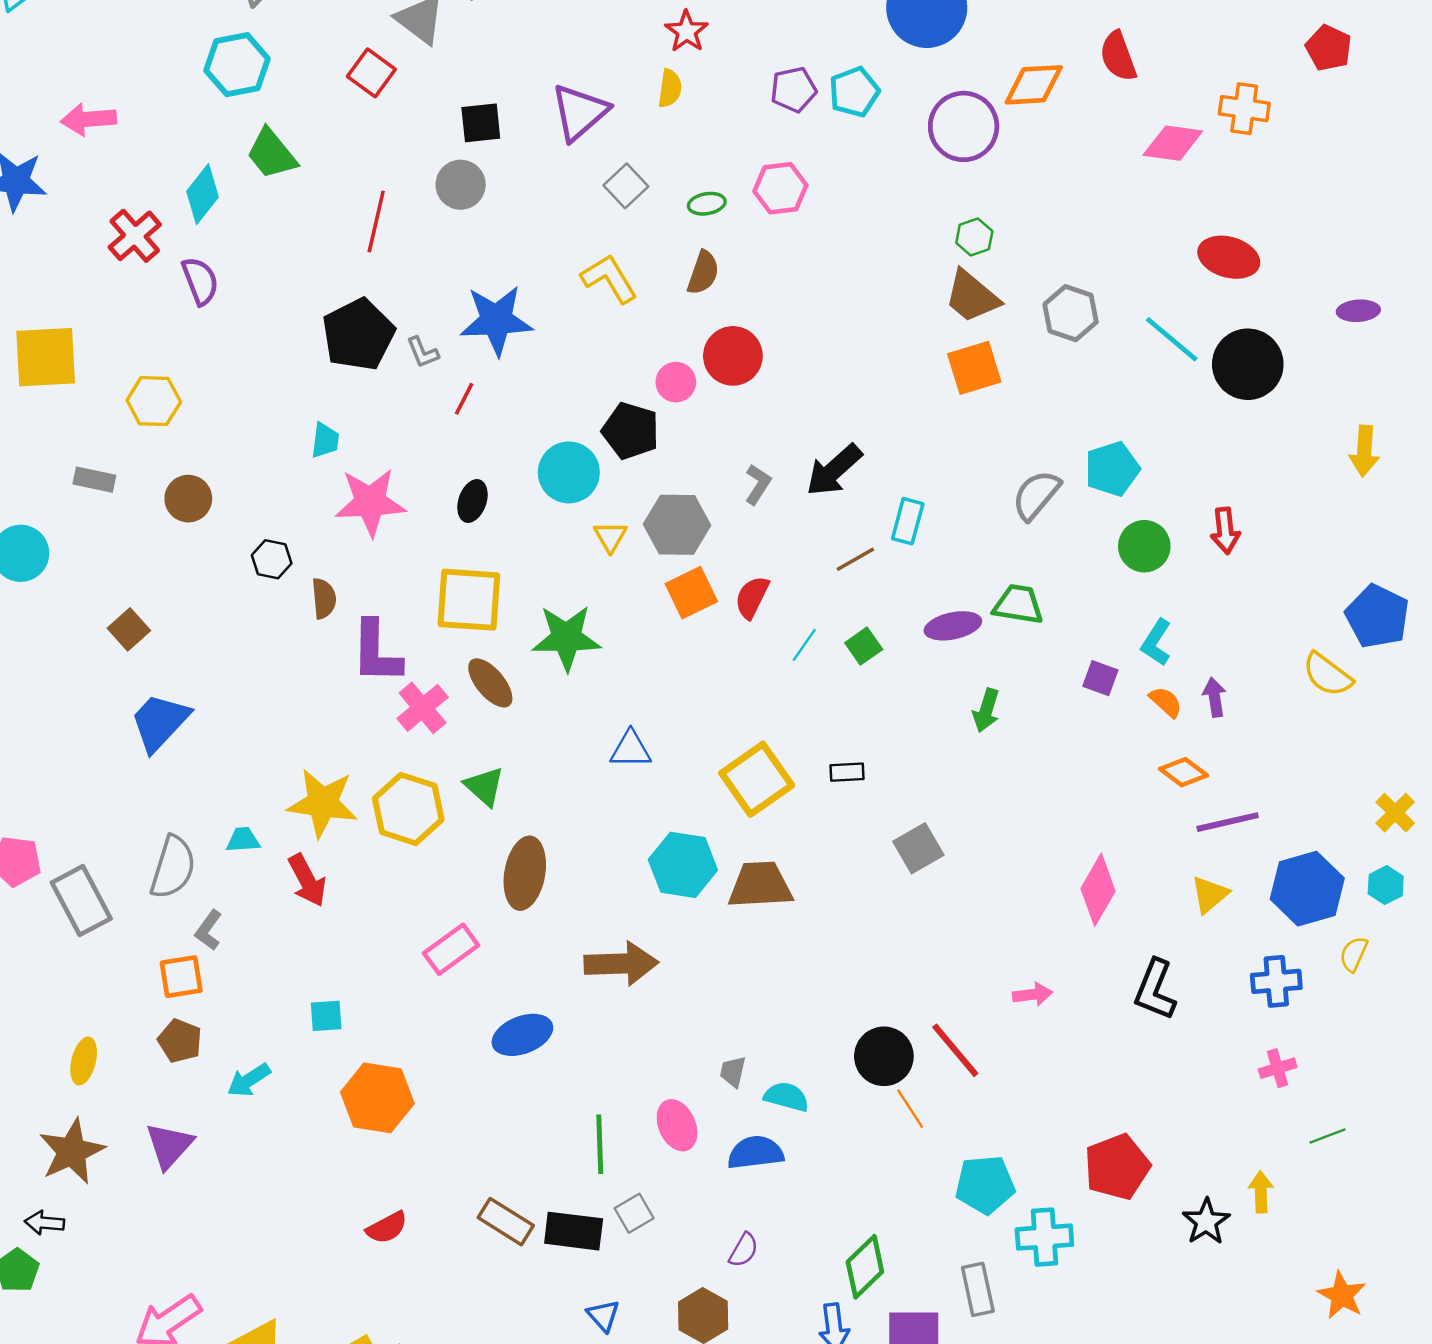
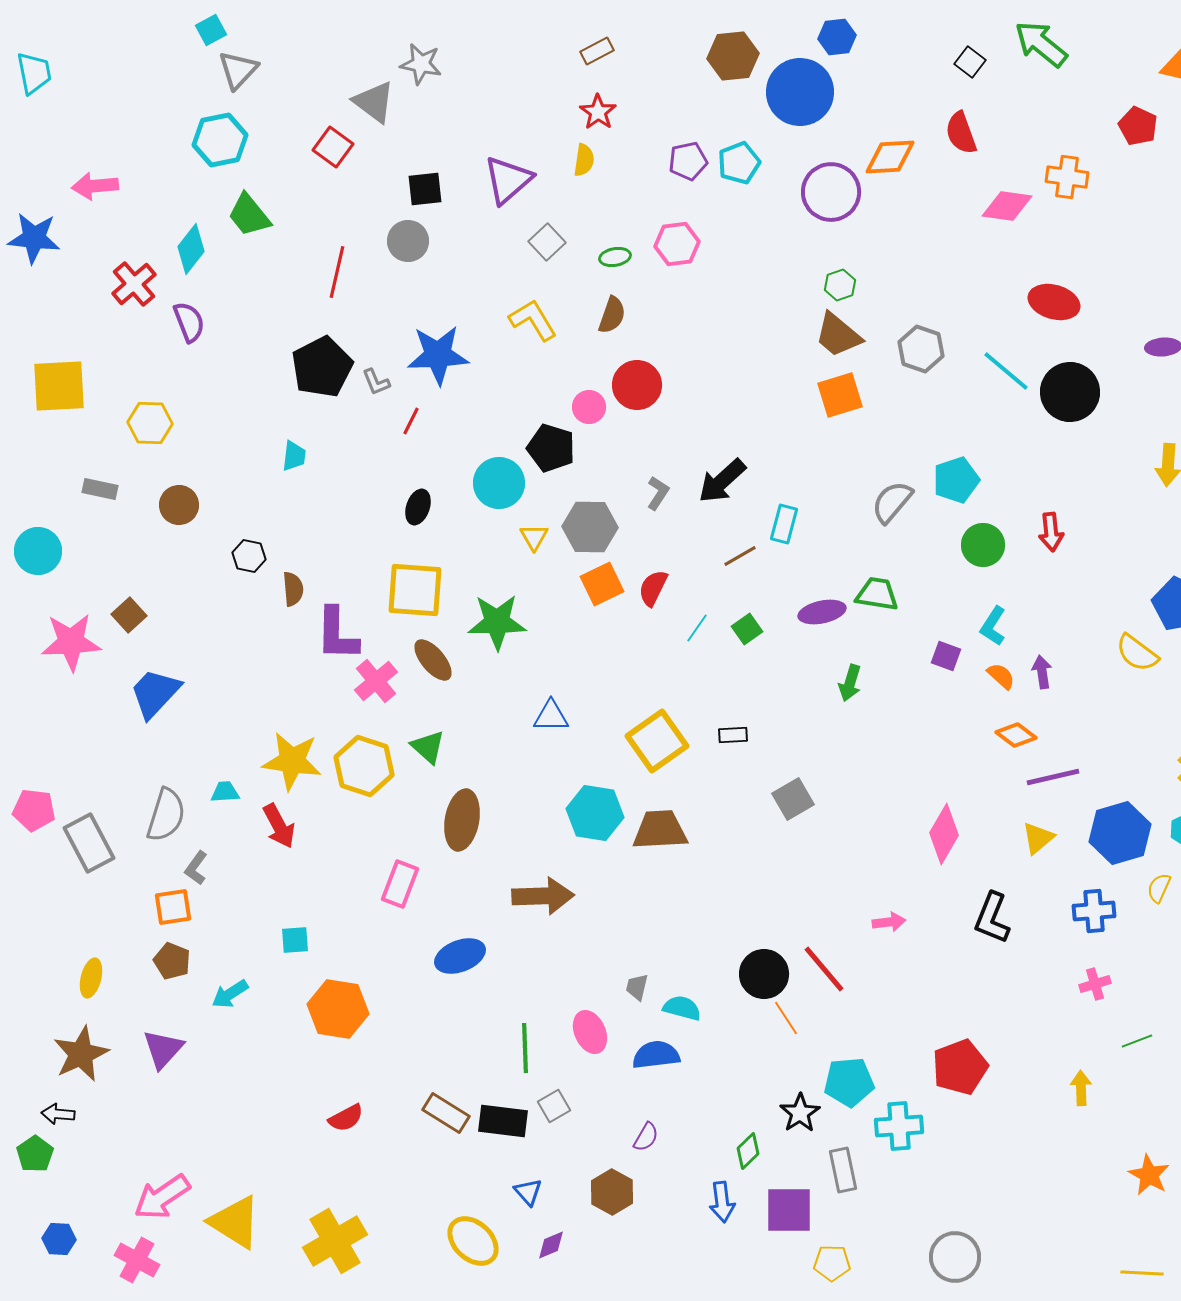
pink star: (370, 502) -> (71, 642), moved
pink rectangle: (451, 949) -> (400, 884), turned -33
black star: (1206, 1222) -> (800, 1113), moved
green diamond: (865, 1267) -> (748, 1151), size x0.7

